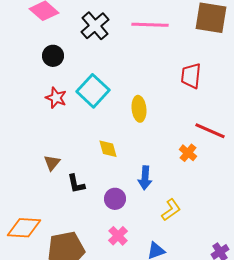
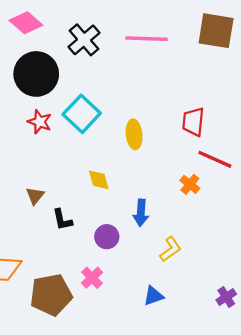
black circle: (53, 56) -> (36, 74), size x1.8
red trapezoid: (191, 76) -> (193, 122), moved
pink cross: (118, 236) -> (92, 278), moved

